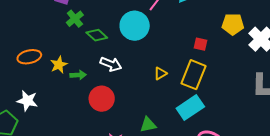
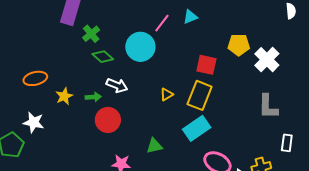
green cross: (75, 19) -> (91, 34), moved
red square: (200, 44) -> (206, 65), size x1.5
yellow star: (59, 65) -> (64, 96), moved
green arrow: (78, 75) -> (93, 97), moved

